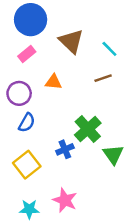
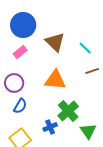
brown line: (103, 78) -> (92, 71), moved
orange triangle: (53, 82) -> (55, 80), moved, size x1.6

